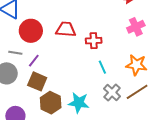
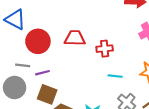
purple line: (34, 61) -> (43, 73), turned 40
cyan line: (102, 67) -> (115, 76), turned -56

